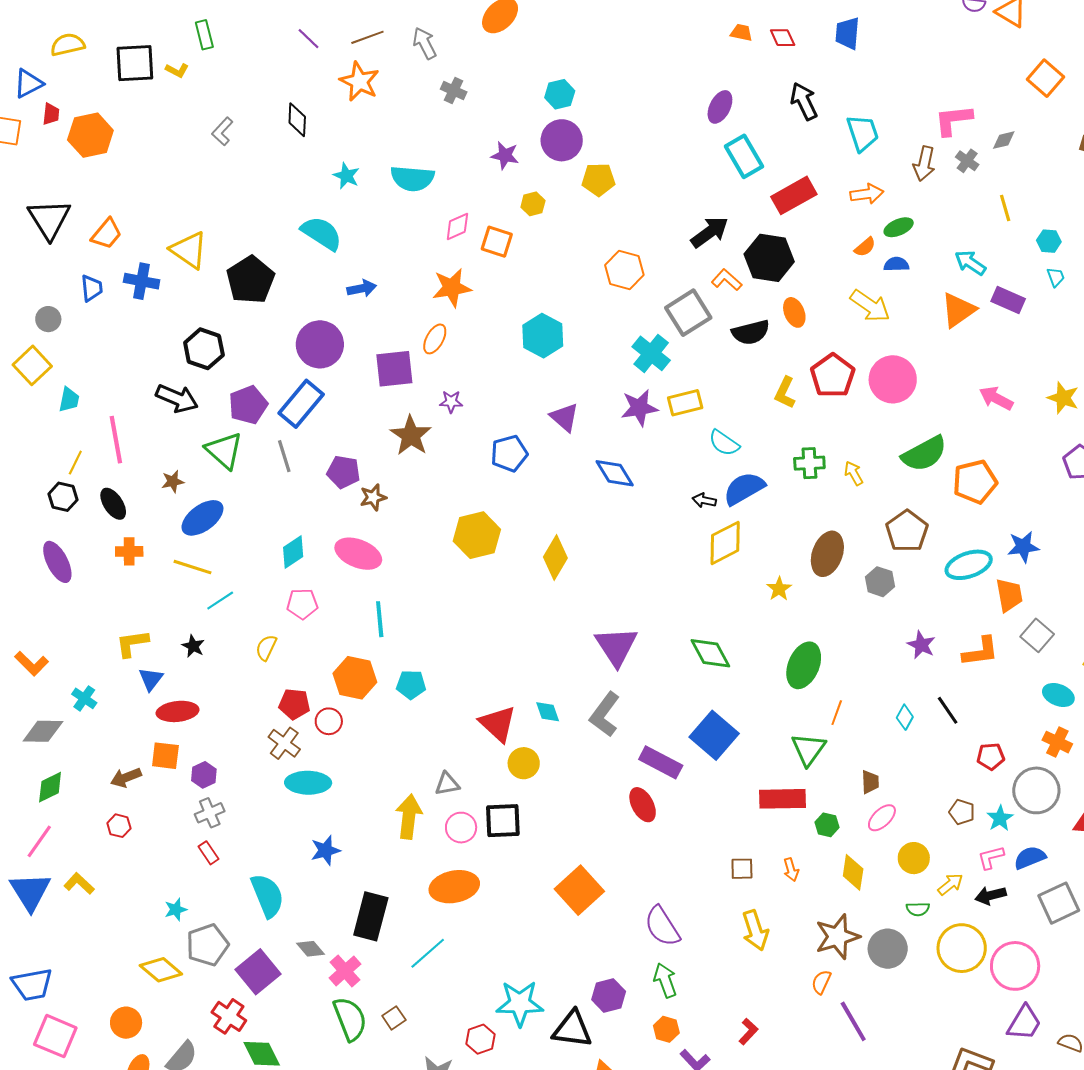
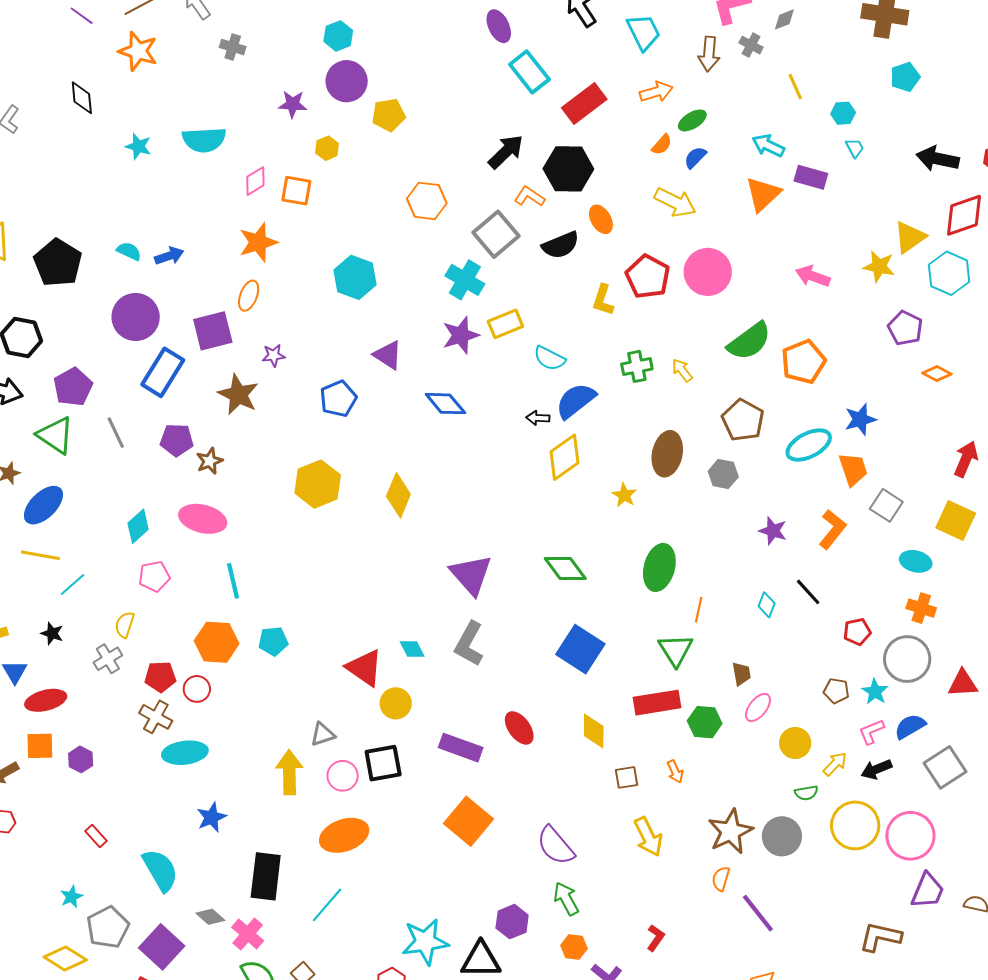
purple ellipse: (720, 107) -> (499, 26), turned -44
cyan semicircle: (322, 233) -> (129, 251), moved, size x0.6
blue semicircle: (896, 264) -> (695, 157), turned -35
blue rectangle: (301, 404) -> (163, 372), moved
orange L-shape: (980, 652) -> (832, 529), turned -36
purple rectangle: (661, 762) -> (461, 748), moved
gray cross: (210, 813) -> (108, 659), moved
green hexagon: (827, 825) -> (705, 722), size x1.4
yellow diamond: (853, 872) -> (594, 731), moved

